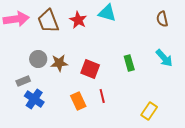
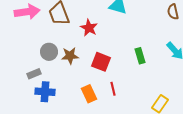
red star: (78, 20) -> (89, 28), moved
blue cross: (34, 99) -> (45, 92), turned -30

